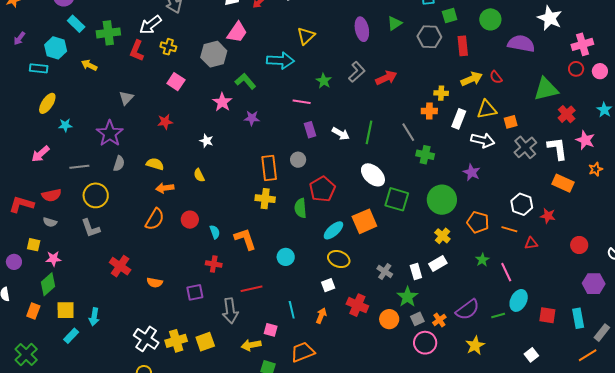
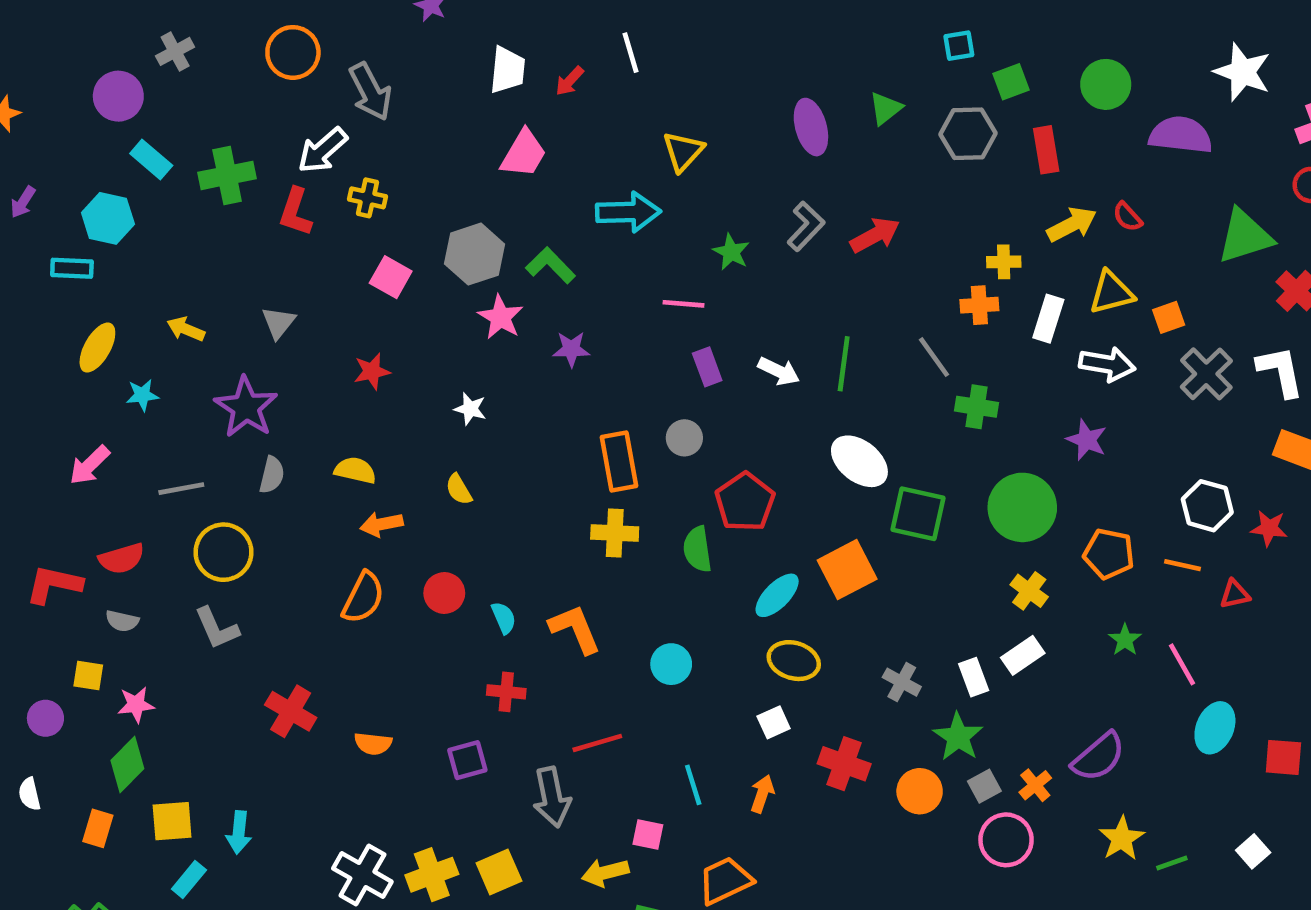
gray hexagon: (214, 54) -> (475, 254), moved
yellow arrow: (89, 65) -> (186, 329), moved
green line: (498, 316) -> (1172, 863), moved

